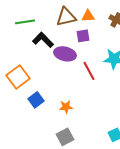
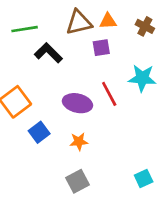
purple ellipse: (65, 54) -> (77, 103), moved

